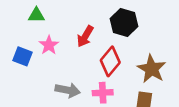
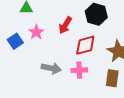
blue square: (23, 56) -> (15, 41), turned 35
red diamond: (110, 61) -> (85, 45), turned 35

